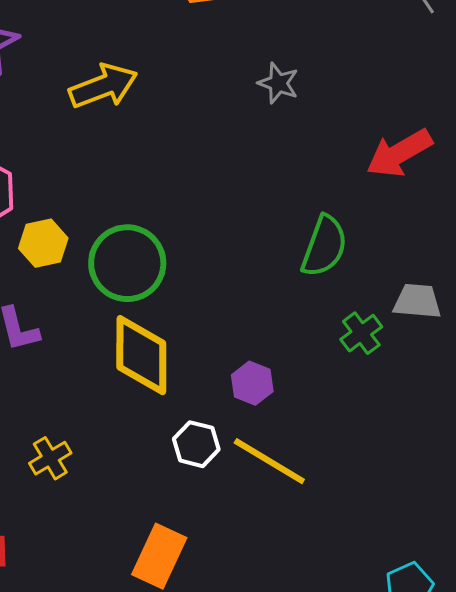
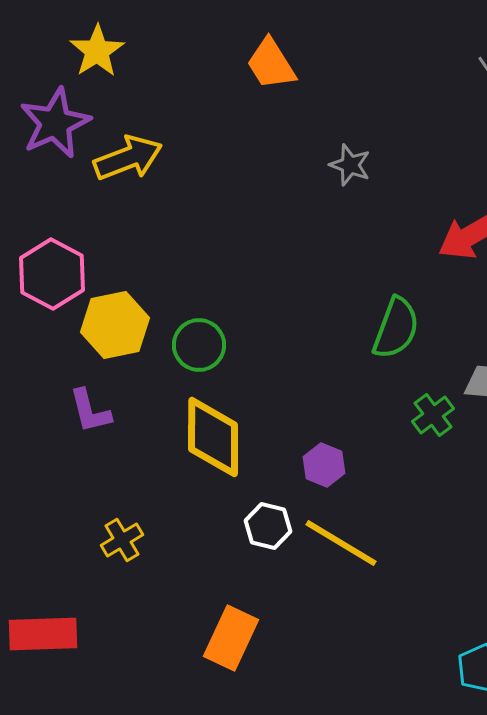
yellow arrow: (103, 86) -> (128, 158), moved
yellow hexagon: (43, 243) -> (115, 325), size x1.4
green circle: (127, 263) -> (199, 345), size x0.7

